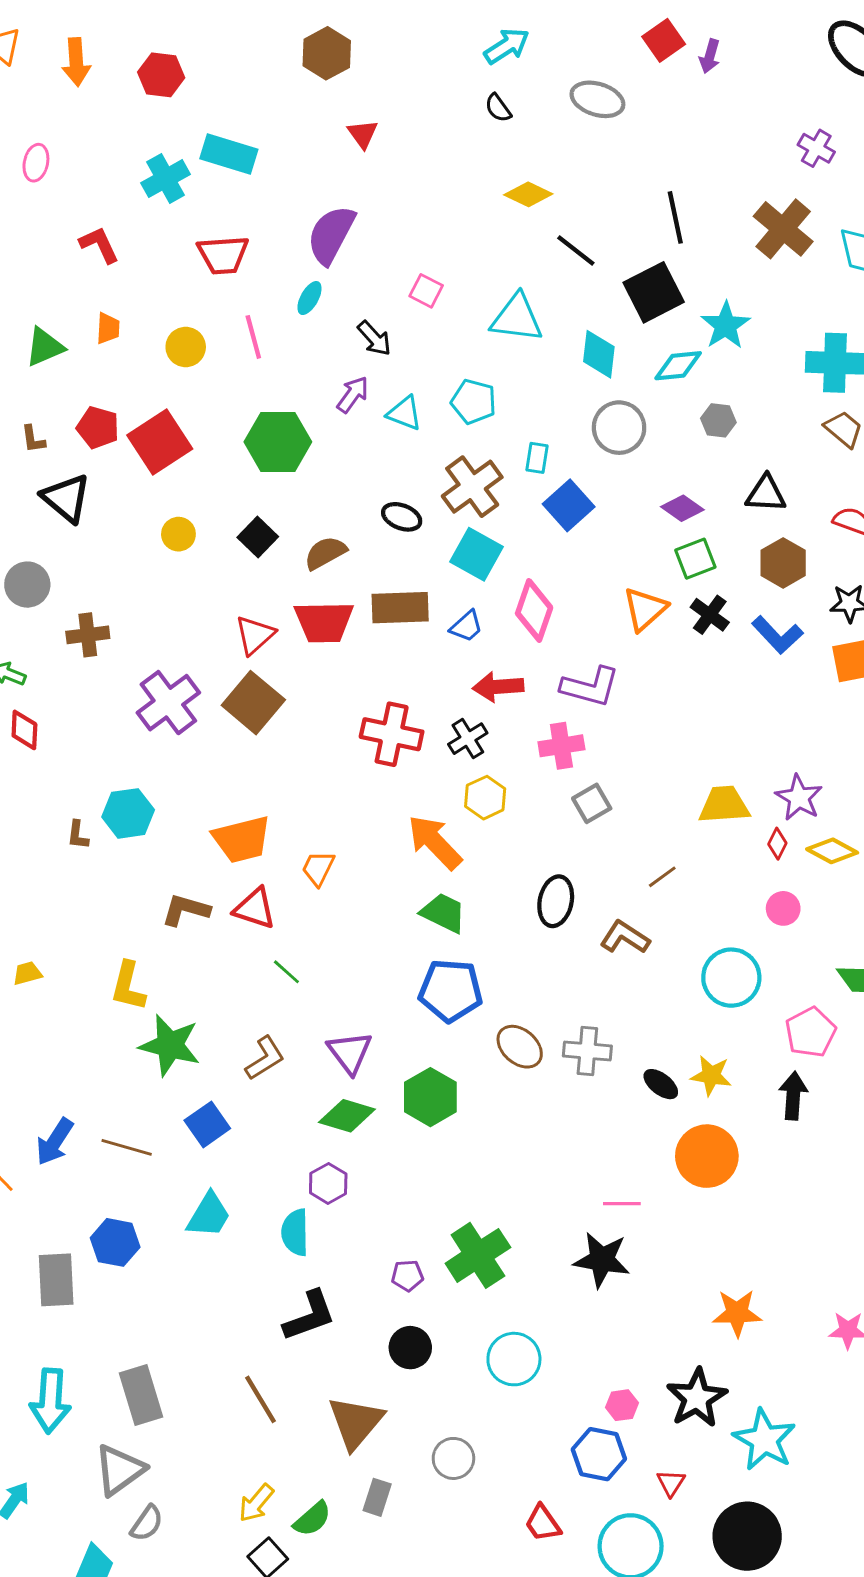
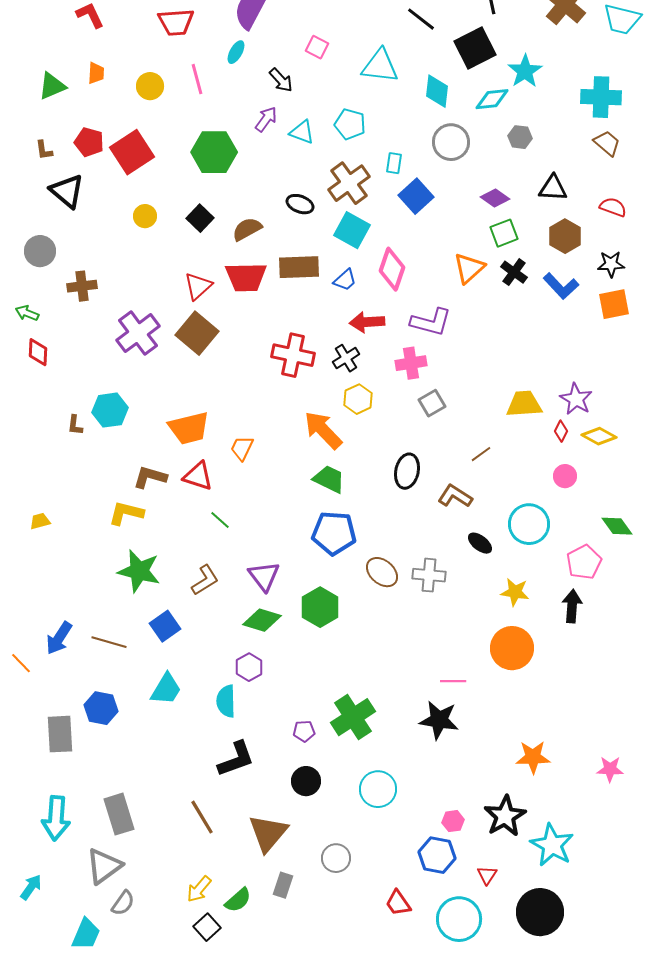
yellow L-shape: (128, 986) -> (126, 513), moved, turned 90
black ellipse: (661, 1084) -> (480, 543), moved

